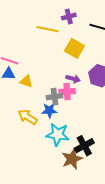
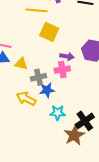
yellow square: (74, 48) -> (49, 32), moved
gray cross: (55, 97) -> (39, 77), moved
cyan star: (58, 134) -> (58, 113), size x0.7

